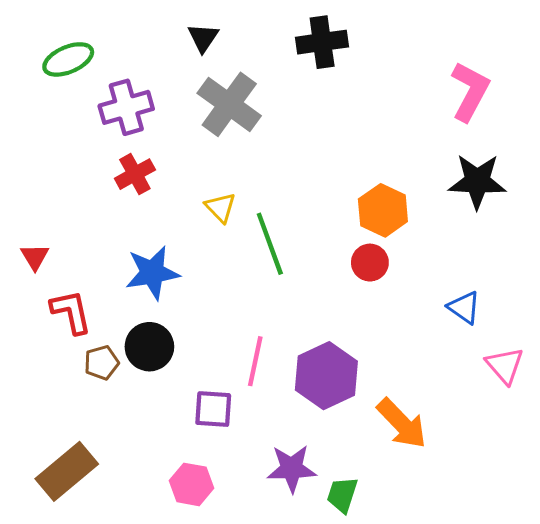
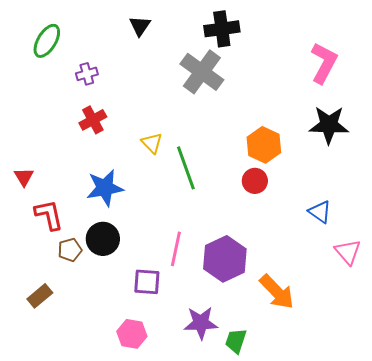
green ellipse: (68, 59) -> (47, 41), turned -36
gray cross: (229, 104) -> (202, 72), moved
purple cross: (126, 107) -> (87, 74), size x0.6
brown rectangle: (67, 471) -> (40, 296), moved, size x0.6

